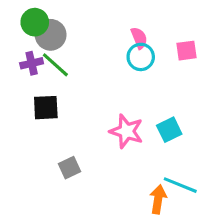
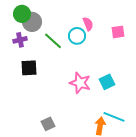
cyan circle: (141, 57) -> (77, 36), moved
green line: (55, 65) -> (53, 41), moved
gray square: (70, 168) -> (48, 124), moved

